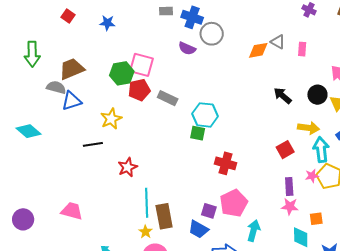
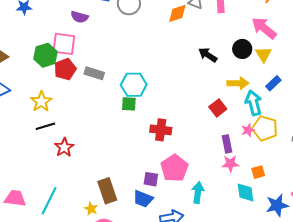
purple semicircle: (187, 48) -> (80, 17), moved
black line: (93, 144) -> (45, 126), moved
cyan line: (147, 203) -> (49, 201), moved, turned 36

